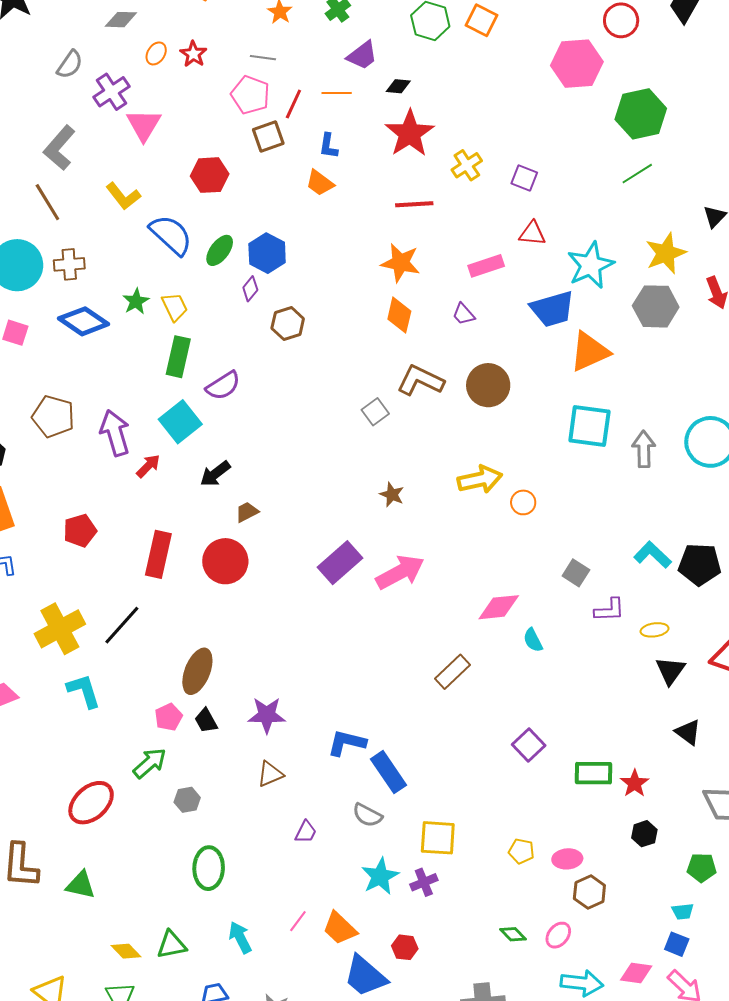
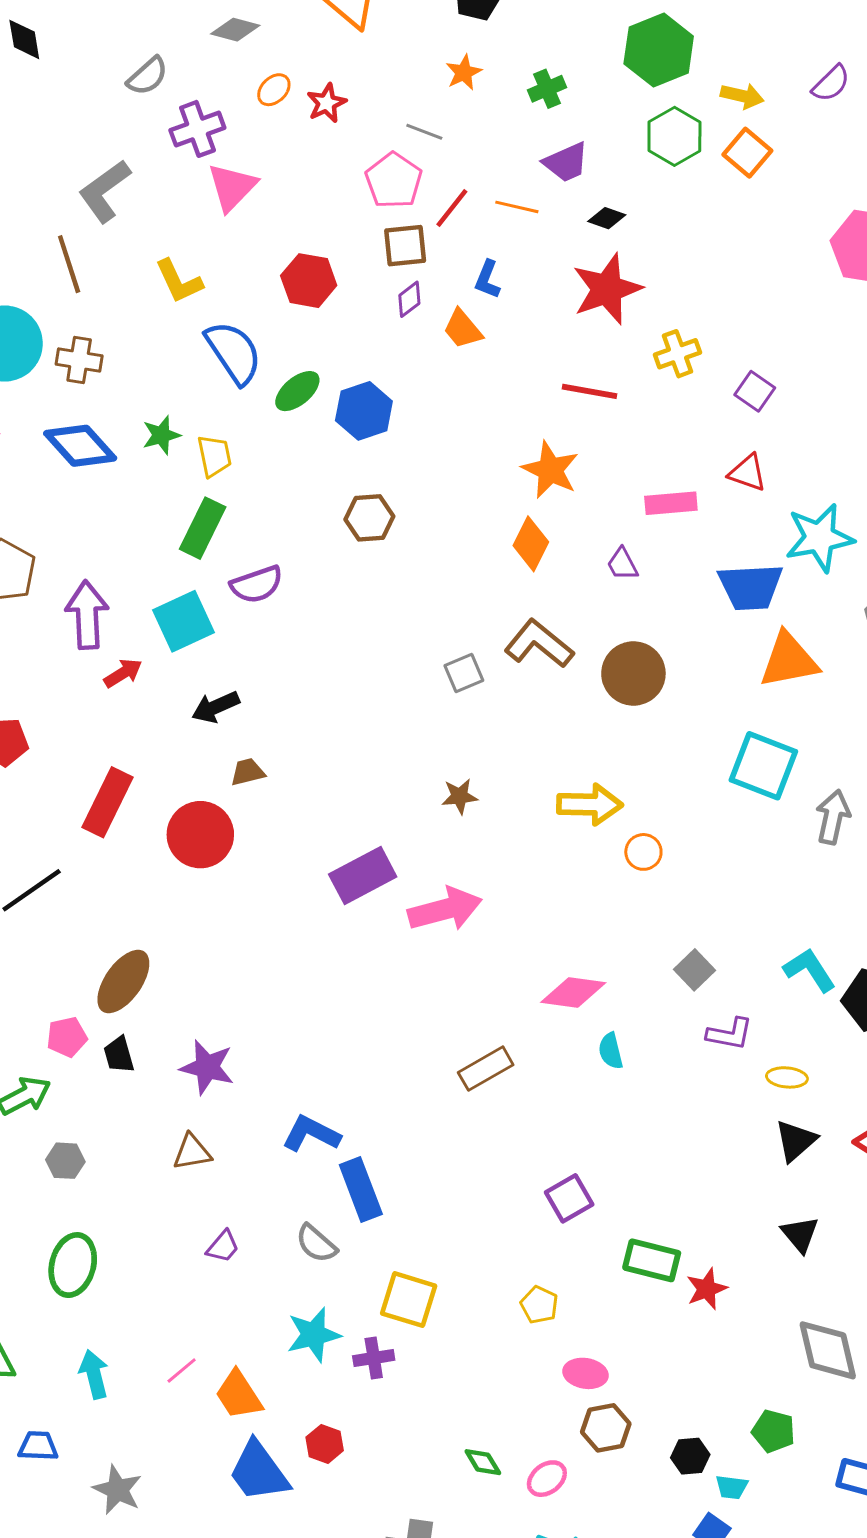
purple diamond: (250, 289) -> (409, 299), moved
brown star: (392, 495) -> (460, 796), turned 30
black hexagon: (644, 834) -> (690, 1456), moved
yellow pentagon: (521, 851) -> (539, 1305), moved

